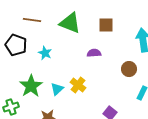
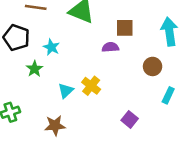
brown square: (106, 25) -> (125, 28), moved
green star: (31, 86) -> (34, 69), moved, size x0.6

